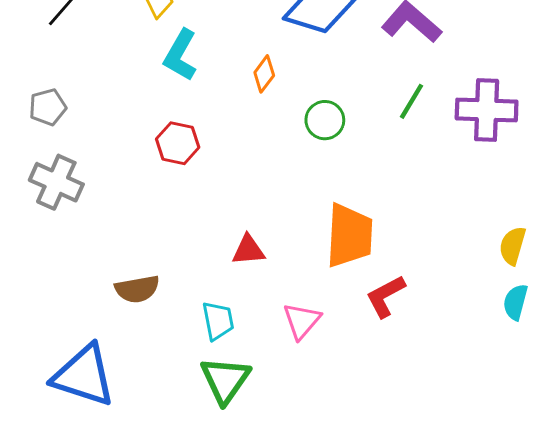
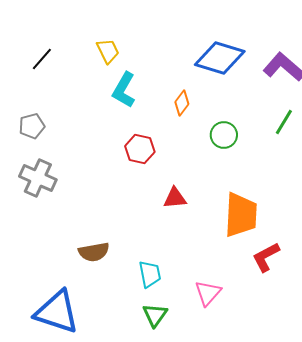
red hexagon: (178, 143) -> (140, 149), moved
red triangle: (248, 250) -> (175, 198), moved
pink triangle: (302, 321) -> (208, 293), moved
green triangle: (225, 380) -> (155, 315), size x0.7

